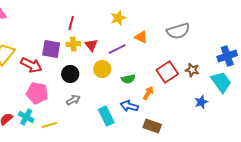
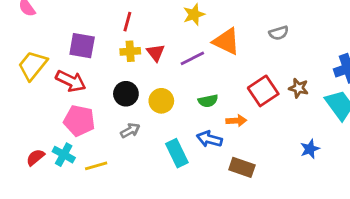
gray semicircle: (178, 31) -> (279, 33), size x0.6
orange triangle: (141, 37) -> (226, 41), size x1.5
purple square: (51, 49) -> (82, 46), moved
yellow circle: (102, 69) -> (161, 101), moved
orange arrow: (148, 93) -> (236, 121), turned 56
blue star: (201, 102) -> (310, 149), moved

